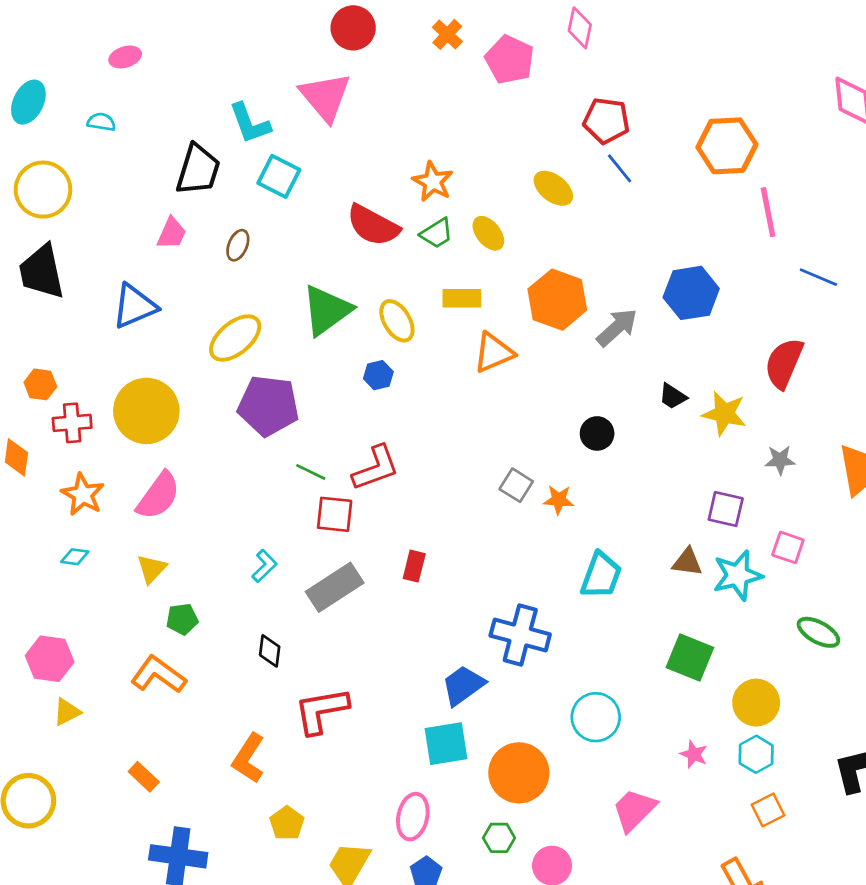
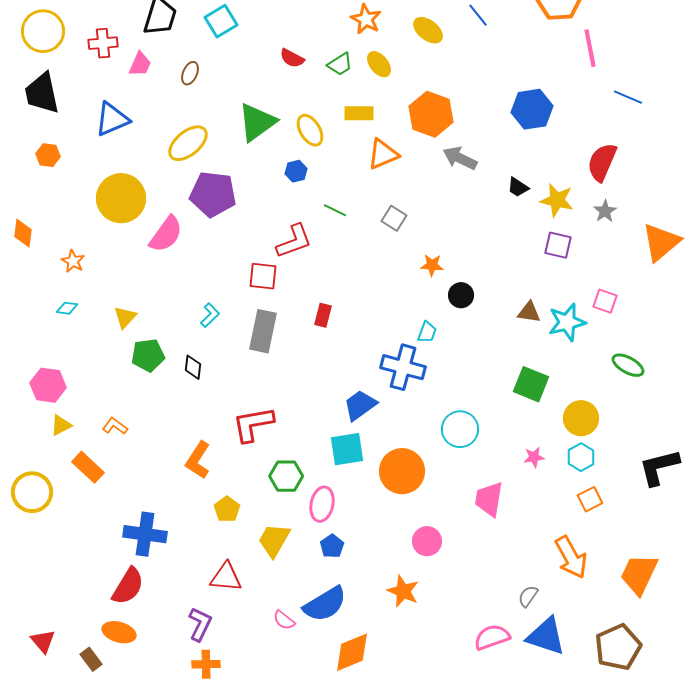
cyan square: (279, 176) -> (221, 21), turned 32
orange star: (433, 182) -> (366, 19), moved
red semicircle: (373, 225) -> (292, 58), size x0.6
gray arrow: (617, 327) -> (460, 158), moved, turned -112
orange hexagon: (40, 384) -> (48, 155), moved
red cross: (72, 423) -> (103, 43), moved
black circle: (597, 433) -> (461, 295), moved
gray star: (780, 460) -> (605, 211), moved, turned -30
green line: (311, 472) -> (335, 210), moved
gray square: (516, 485) -> (394, 218), moved
orange star: (83, 494) -> (73, 261), size x0.7
pink semicircle: (158, 496) -> (166, 234), moved
purple square: (726, 509) -> (558, 245), moved
cyan trapezoid: (601, 575) -> (427, 332), moved, size x0.6
gray rectangle: (335, 587) -> (263, 331), turned -45
green pentagon: (182, 619) -> (148, 355), size x1.4
black diamond: (270, 651) -> (193, 367), moved
orange L-shape: (158, 675) -> (115, 426), moved, size x0.6
pink star: (694, 754) -> (534, 457), turned -30
orange rectangle: (144, 777) -> (88, 467), moved, size x1.4
pink trapezoid: (634, 810) -> (489, 499), turned -36
green hexagon: (499, 838) -> (286, 476), moved, size x1.4

